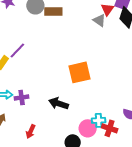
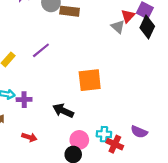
purple line: (17, 51) -> (41, 50), moved
pink circle: (88, 128) -> (79, 140), moved
red arrow: (31, 131) -> (29, 137), turned -104

